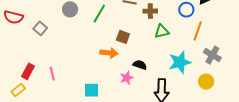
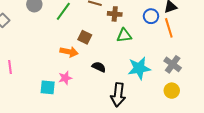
orange line: (198, 31) -> (169, 28), moved, turned -42
pink star: (127, 78) -> (65, 78), moved
yellow circle: (206, 82) -> (172, 91), moved

